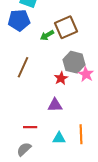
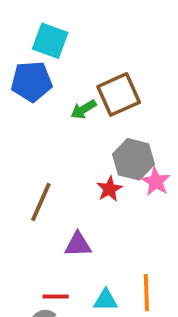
brown line: (23, 67) -> (41, 202), moved
purple triangle: (55, 105) -> (78, 245), moved
red line: (30, 127) -> (56, 296), moved

